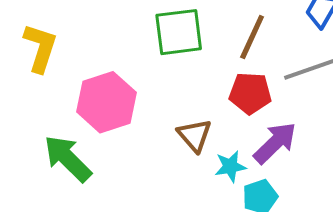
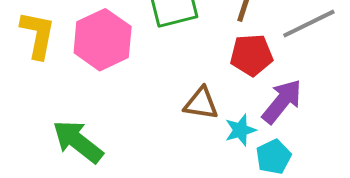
pink hexagon: (107, 102) -> (103, 40), moved
brown triangle: (195, 135) -> (201, 103), turned -33

